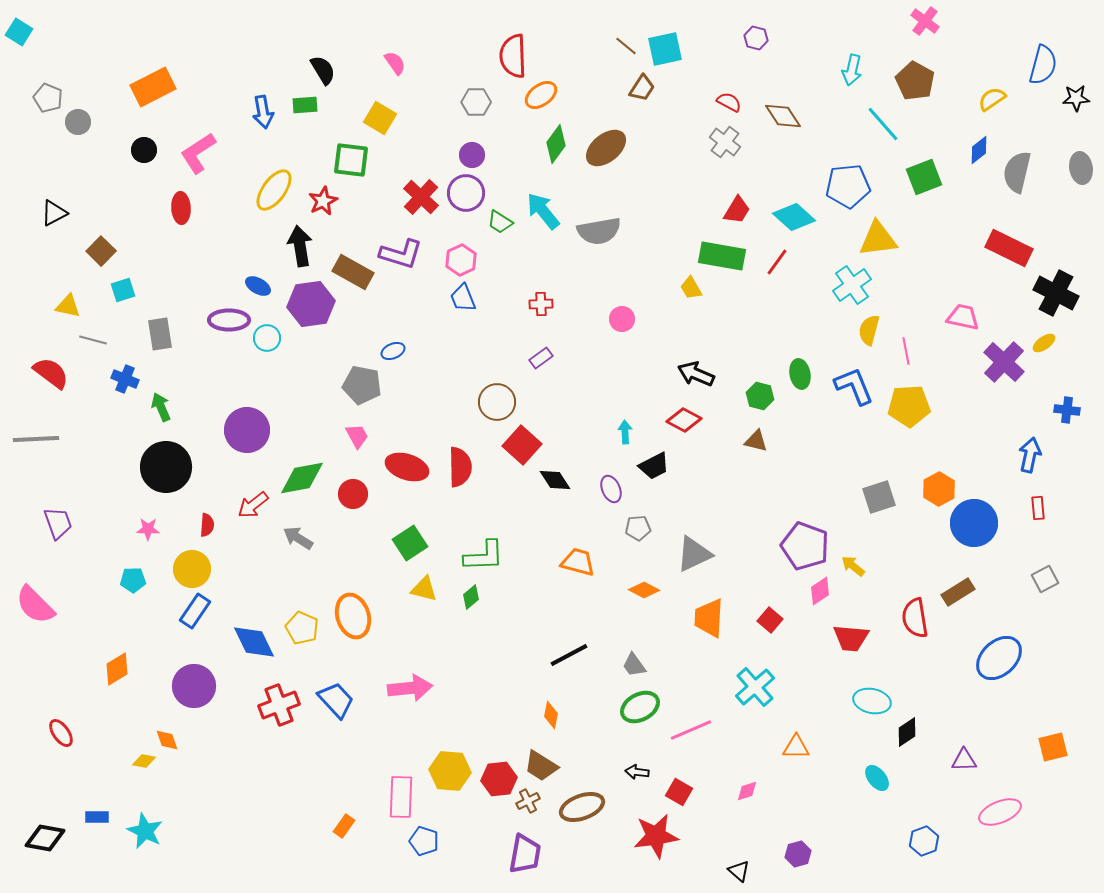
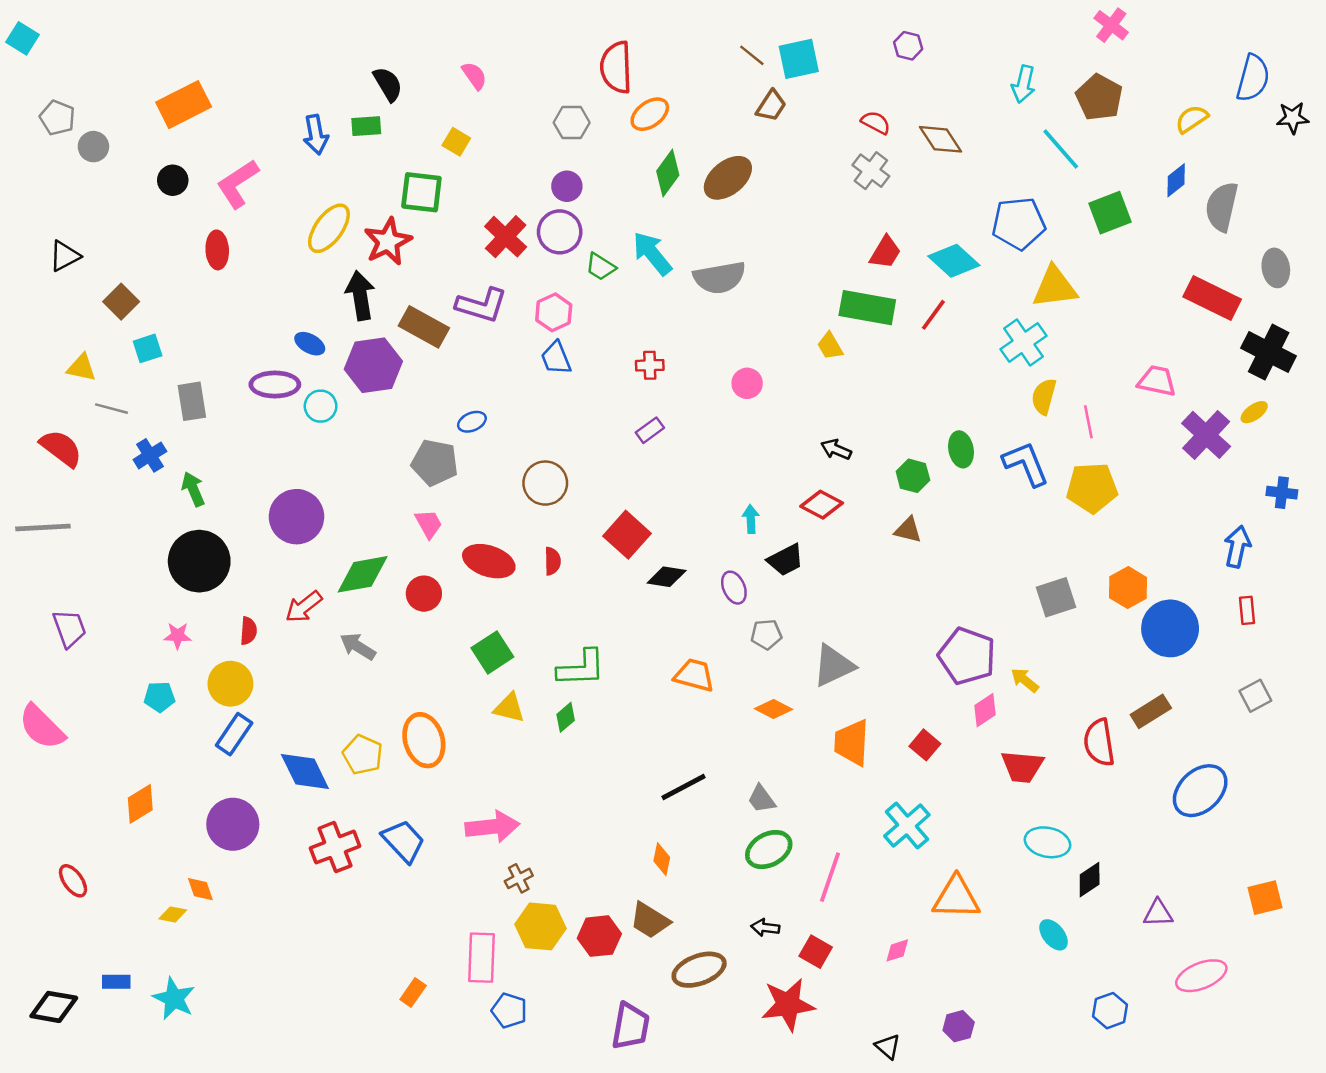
yellow square: (380, 118) -> (456, 142), size x0.7
gray ellipse: (1081, 168) -> (1276, 268), moved
red star: (323, 201) -> (388, 242), size x1.4
black arrow: (696, 374) -> (836, 449), size x0.7
blue cross: (125, 379) -> (150, 455), turned 36
brown circle: (497, 402) -> (545, 483), moved
red semicircle: (460, 467) -> (552, 561), size x0.6
black diamond: (555, 480) -> (667, 577), turned -48
pink line: (691, 730) -> (830, 877), turned -48
orange triangle: (796, 747) -> (956, 898), size x1.5
brown cross: (528, 801) -> (519, 878), moved

